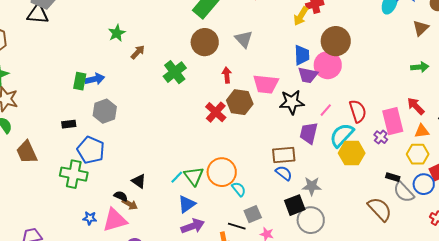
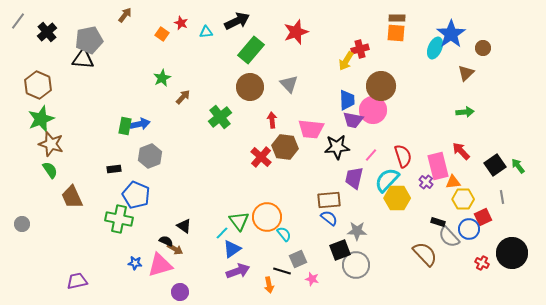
orange triangle: (422, 131) -> (453, 182), moved
cyan line: (177, 177) -> (222, 233), moved

